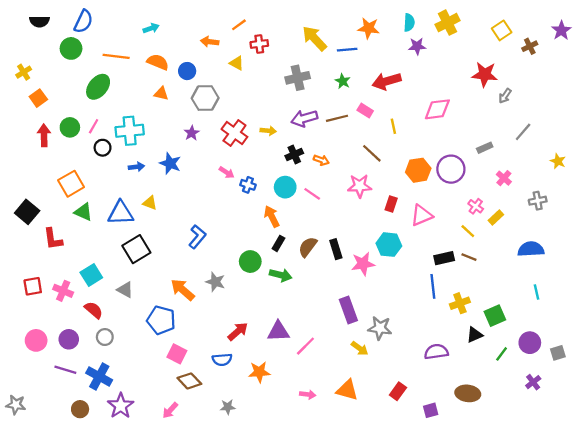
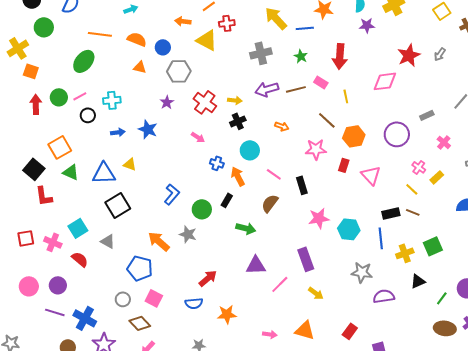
green circle: (71, 48) -> (44, 27), moved
yellow triangle: (237, 63) -> (207, 40), size x1.6
yellow cross: (24, 72) -> (18, 48), size x1.5
red star: (485, 74) -> (409, 55), moved, turned -30
red arrow: (387, 81) -> (340, 56), turned -70
gray arrow: (505, 96) -> (440, 54), moved
orange square: (38, 98) -> (31, 71), turned -35
pink line: (94, 126) -> (80, 96), turned 32
cyan cross: (130, 131) -> (112, 100), size x0.7
black cross: (294, 154) -> (238, 121), moved
orange hexagon: (418, 170) -> (354, 136), moved
blue cross: (248, 185) -> (217, 163), moved
pink line: (312, 194) -> (274, 174), moved
black square: (27, 212) -> (34, 169), moved
pink triangle: (422, 215) -> (371, 175), turned -50
black rectangle: (278, 243) -> (227, 200), moved
cyan hexagon: (389, 245) -> (349, 229), moved
black rectangle: (336, 249) -> (302, 185), moved
green circle: (250, 262) -> (202, 209), moved
green square: (495, 316) -> (433, 246), moved
gray star: (380, 328) -> (362, 272), moved
purple triangle: (278, 331) -> (256, 265), moved
gray circle: (105, 337) -> (123, 299), moved
pink line: (305, 346) -> (280, 284), moved
brown diamond: (189, 381) -> (140, 323), moved
brown ellipse: (468, 393) -> (445, 328), moved

